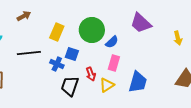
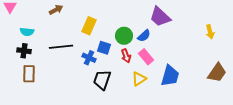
purple trapezoid: (141, 23) -> (160, 17), moved
green circle: (92, 30) -> (124, 36), moved, size x0.7
pink rectangle: (114, 63) -> (146, 57), turned -56
red arrow: (91, 74) -> (126, 56), moved

